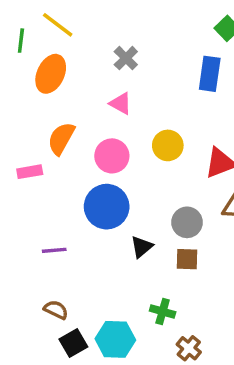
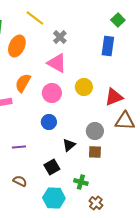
yellow line: (58, 25) -> (35, 18), moved
pink triangle: (121, 103) -> (57, 63), size x1.5
blue circle: (107, 207) -> (49, 122), size x0.6
black square: (73, 343) -> (52, 167), moved

